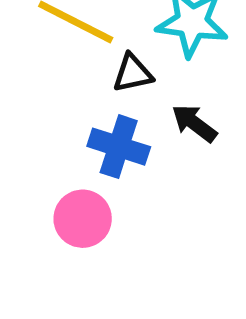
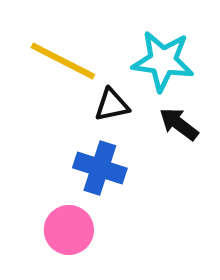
black arrow: (194, 123) -> (179, 124), moved

